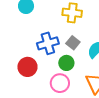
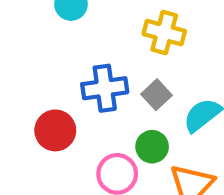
green circle: (66, 63) -> (152, 147), moved

